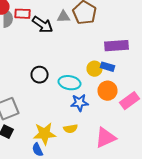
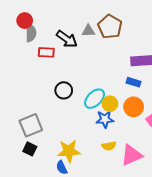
red rectangle: (22, 14) -> (46, 52), moved
yellow circle: (94, 69) -> (110, 104), moved
cyan ellipse: (70, 83) -> (95, 99), turned -55
yellow semicircle: (70, 129) -> (109, 146), moved

